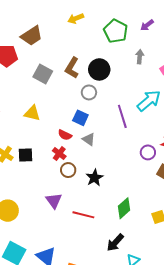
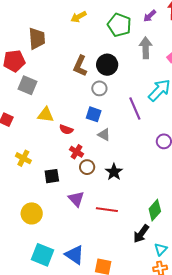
brown trapezoid: (32, 36) -> (37, 39), turned -55
gray arrow: (140, 57) -> (146, 48), size x1.5
gray square: (43, 74) -> (27, 85), moved
red semicircle: (65, 135) -> (66, 129), moved
black square: (25, 155) -> (52, 176), moved
green diamond: (124, 208) -> (155, 210), moved

